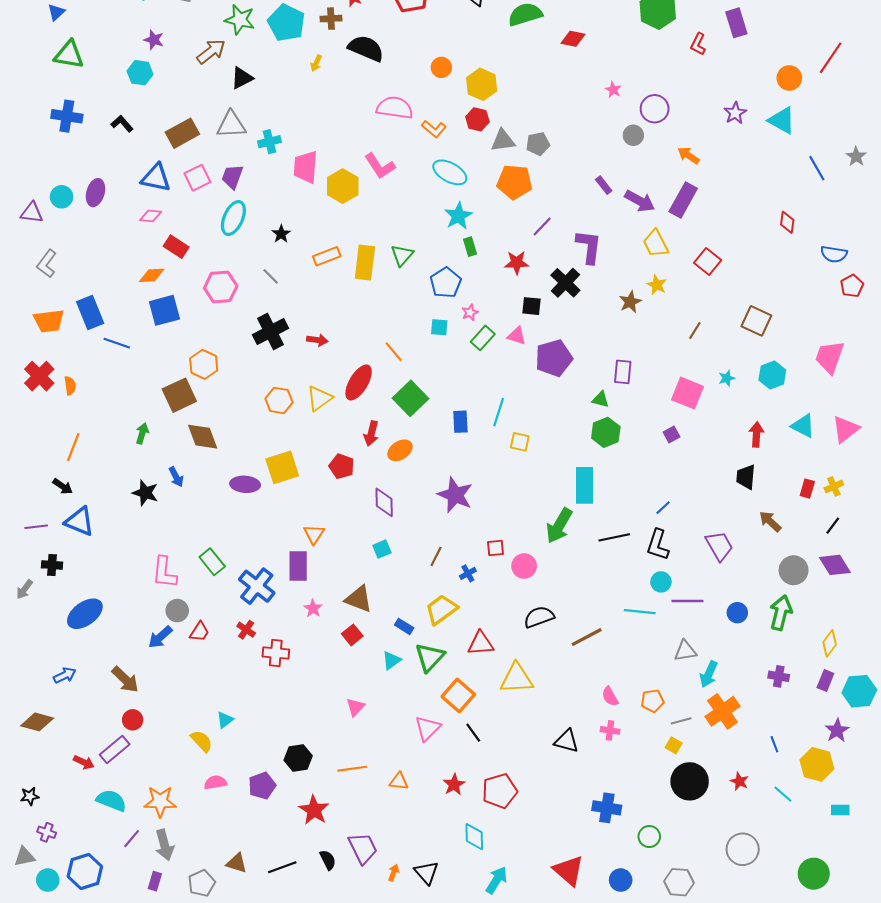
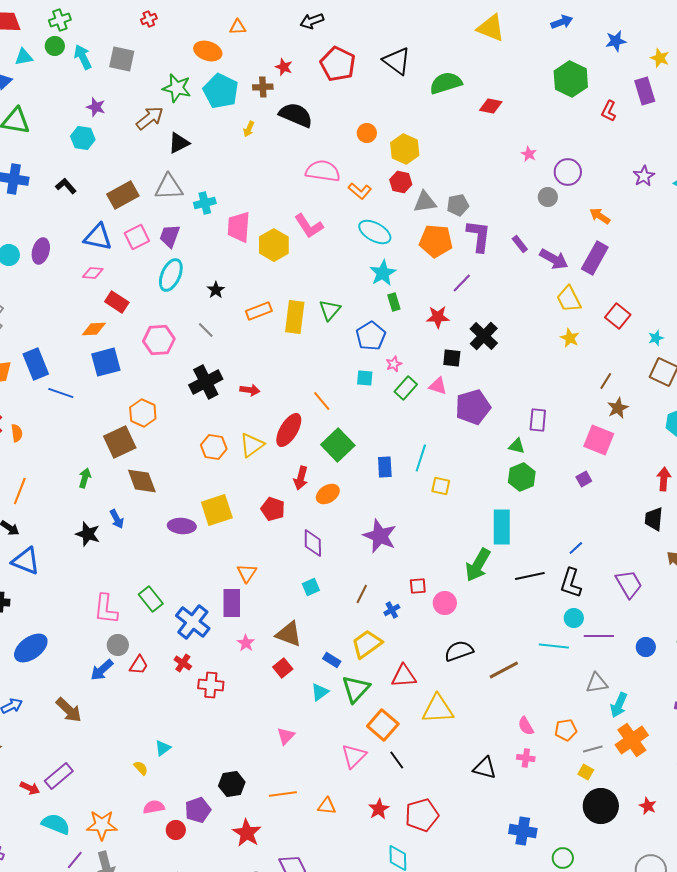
purple L-shape: (589, 247) -> (479, 236), moved
brown star: (630, 302) -> (618, 408), moved
cyan star: (727, 378) -> (656, 338), moved
red circle: (133, 720) -> (176, 830), moved
yellow semicircle: (202, 741) -> (141, 768), size x0.7

